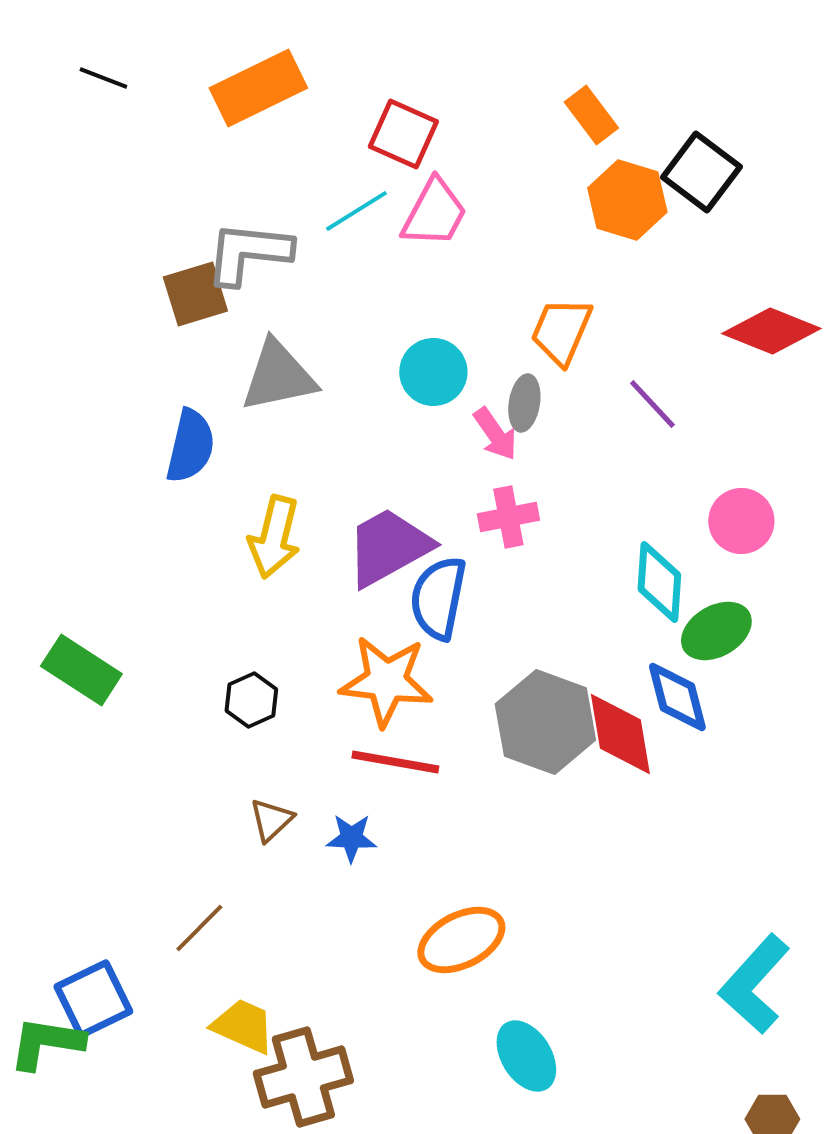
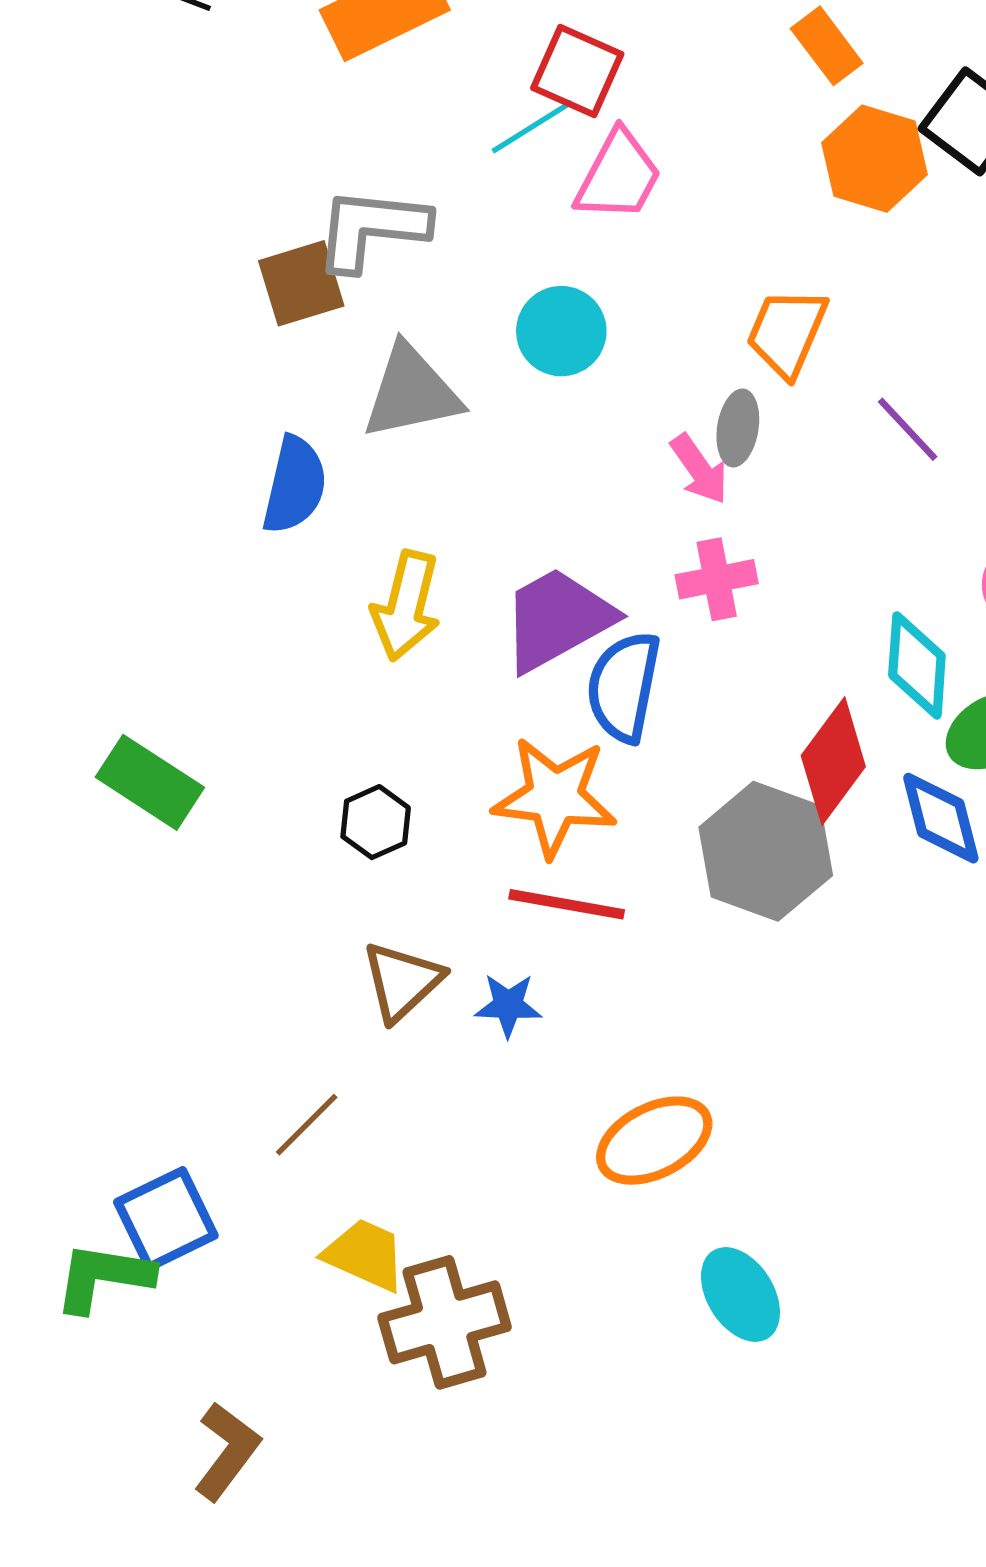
cyan line: (356, 211) -> (532, 127), moved
cyan circle: (433, 372) -> (561, 331), moved
red diamond: (620, 734) -> (833, 761), moved, turned 46
brown triangle: (271, 820) -> (402, 981), size x1.4

